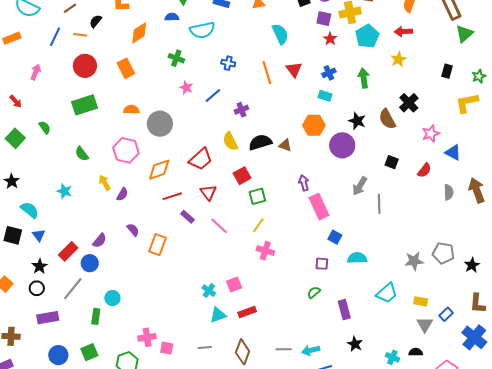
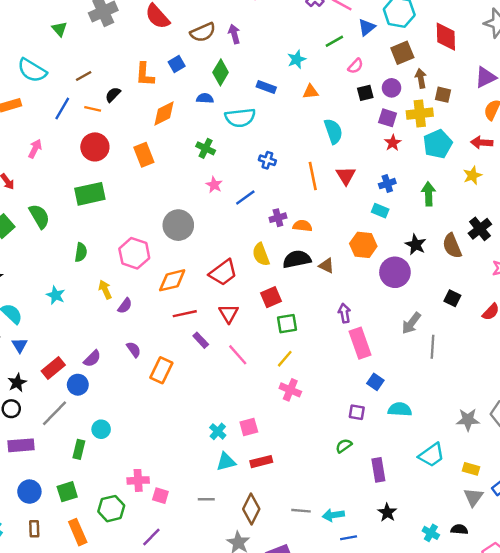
orange semicircle: (131, 110) -> (302, 226), moved
green semicircle: (45, 127) -> (39, 216), size x1.5
green semicircle: (82, 154) -> (81, 252), turned -140

